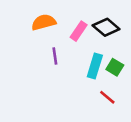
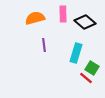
pink rectangle: (79, 31) -> (63, 14), moved, turned -35
green square: (115, 67) -> (92, 68), moved

